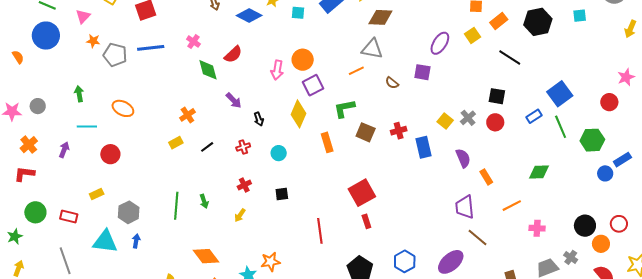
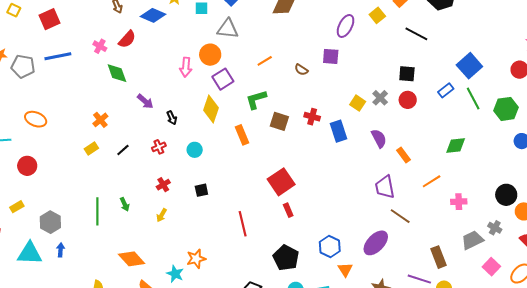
gray triangle: (372, 49) -> (228, 29), moved
red semicircle: (233, 54) -> (127, 39), moved
red cross: (399, 131) -> (312, 117), turned 35

